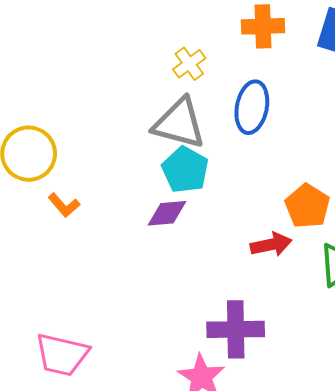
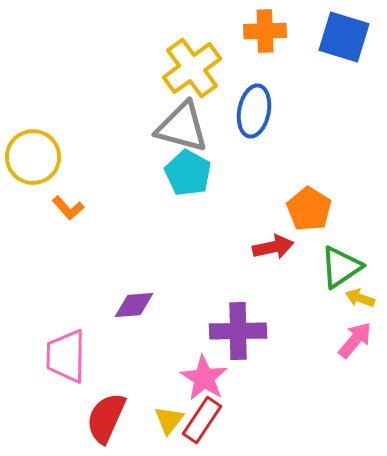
yellow cross: (189, 64) -> (192, 68), size x1.8
purple diamond: (167, 213) -> (134, 305), moved
pink trapezoid: (62, 355) -> (66, 356), turned 78

